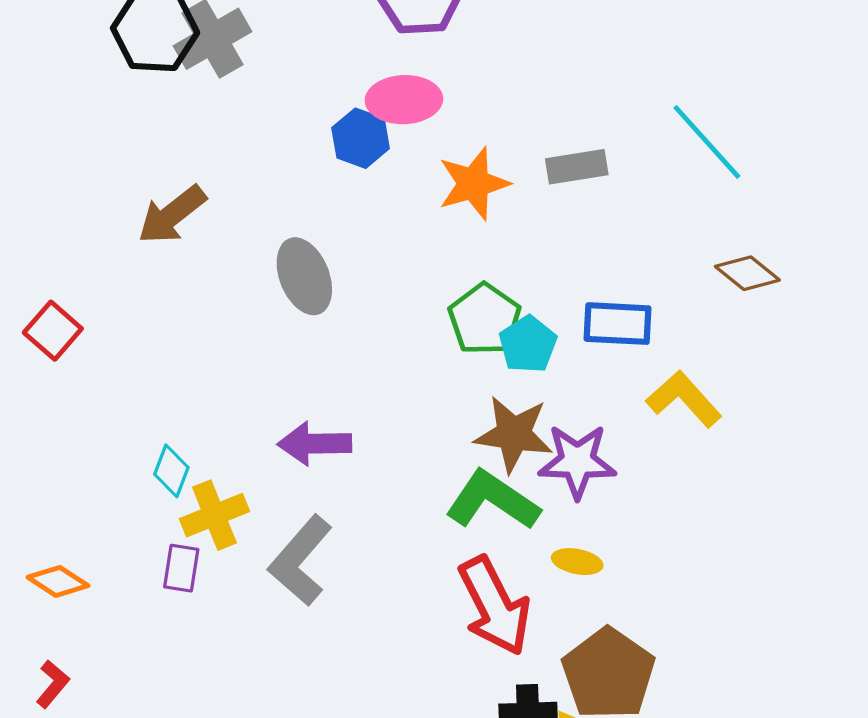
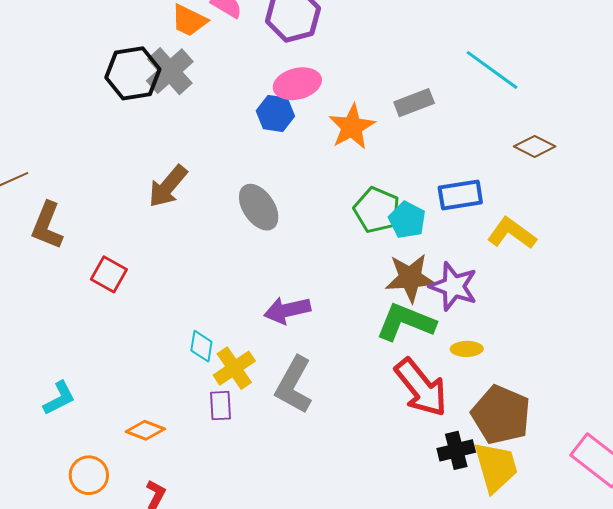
purple star: (577, 461) -> (454, 286), turned 30

